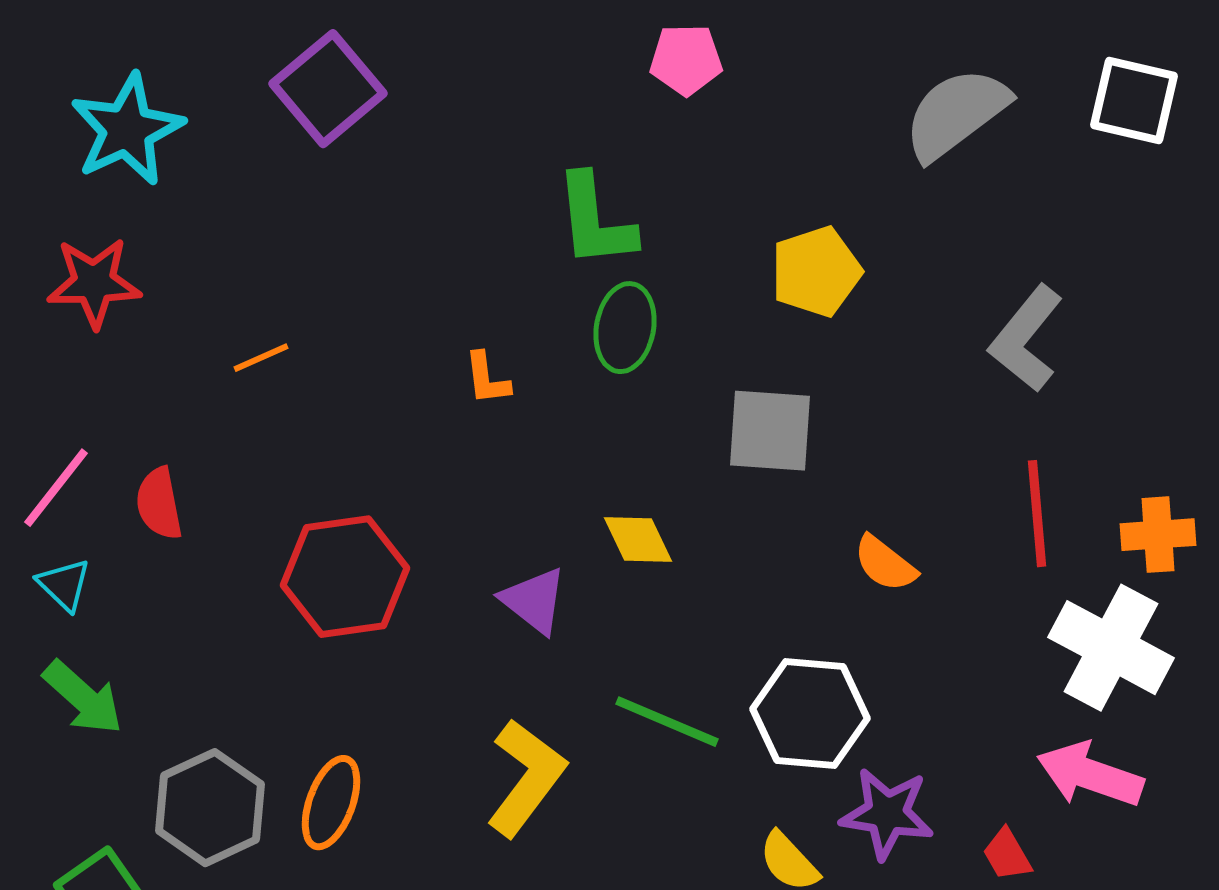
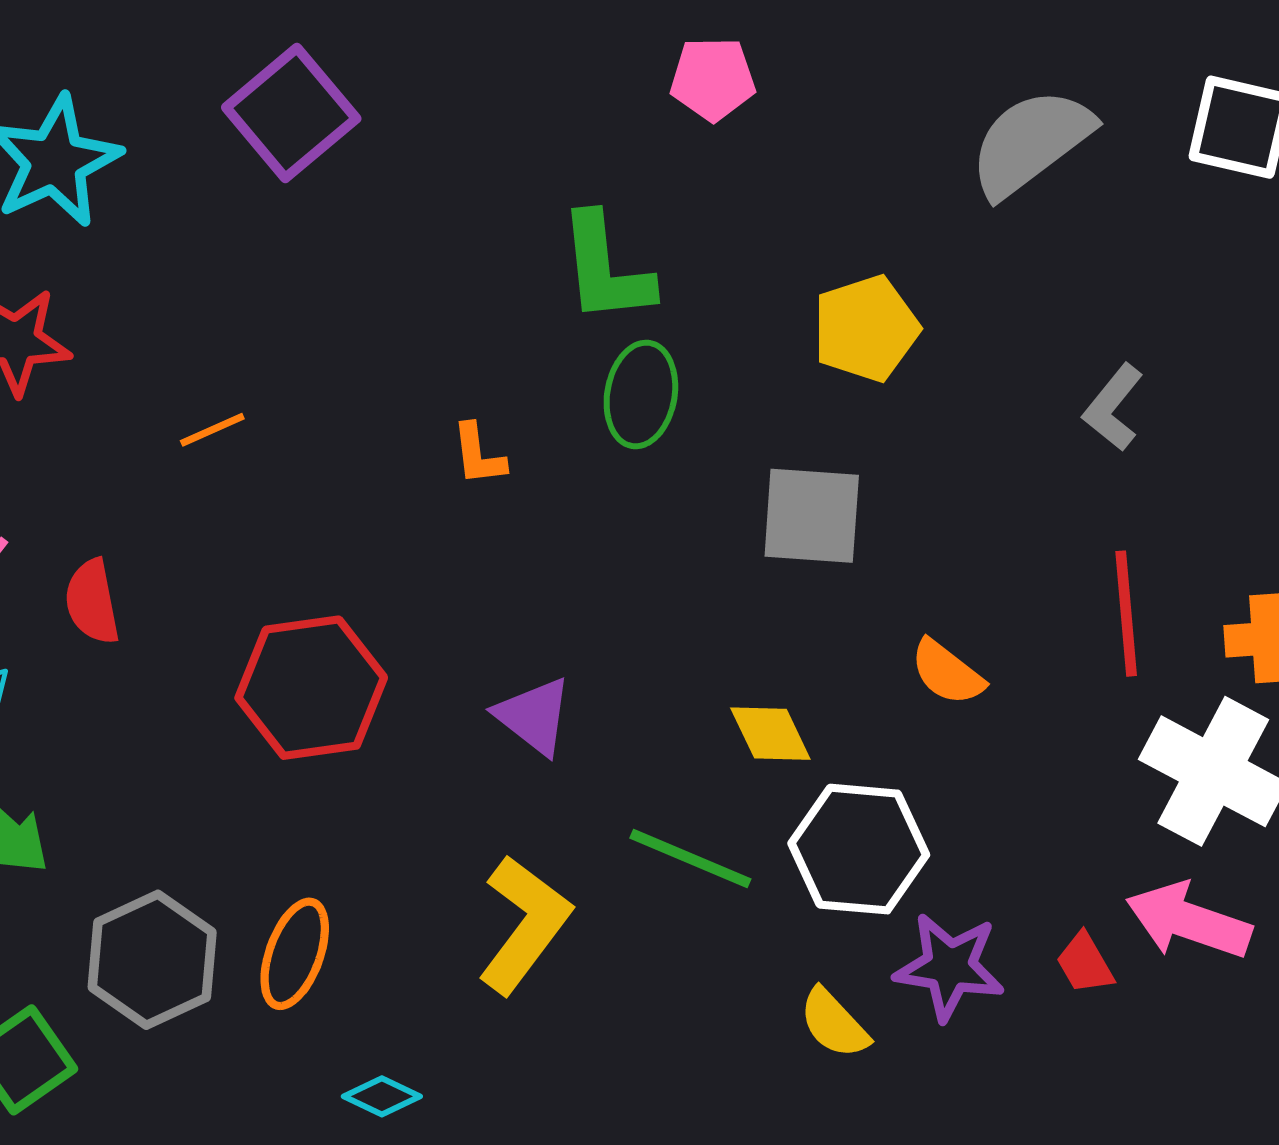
gray L-shape: (1026, 339) -> (1113, 407), size x0.7
yellow diamond: (638, 540) -> (770, 734), moved
red trapezoid: (1007, 855) -> (1085, 963), moved

